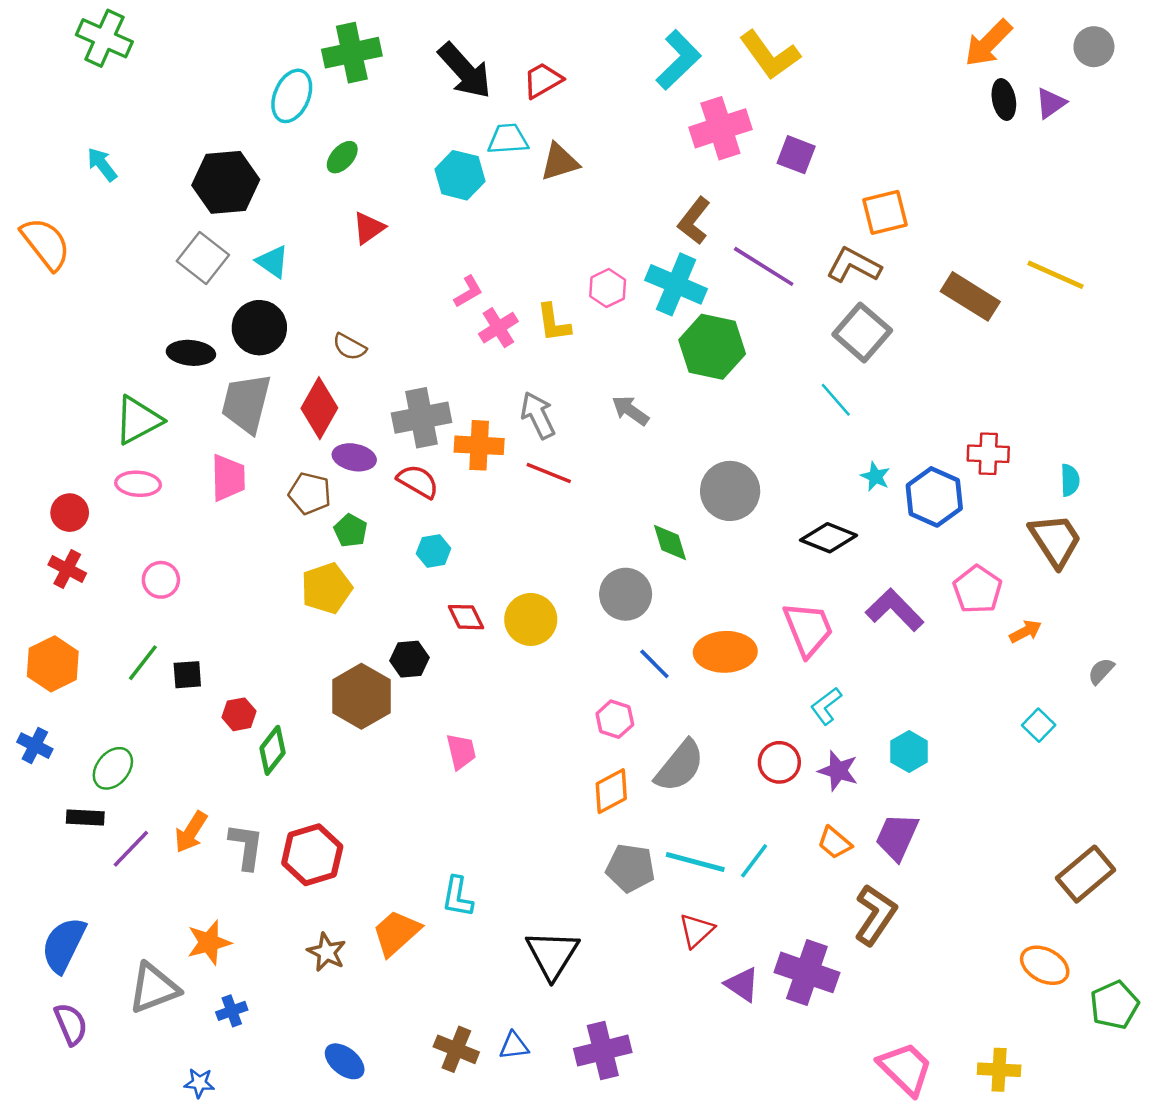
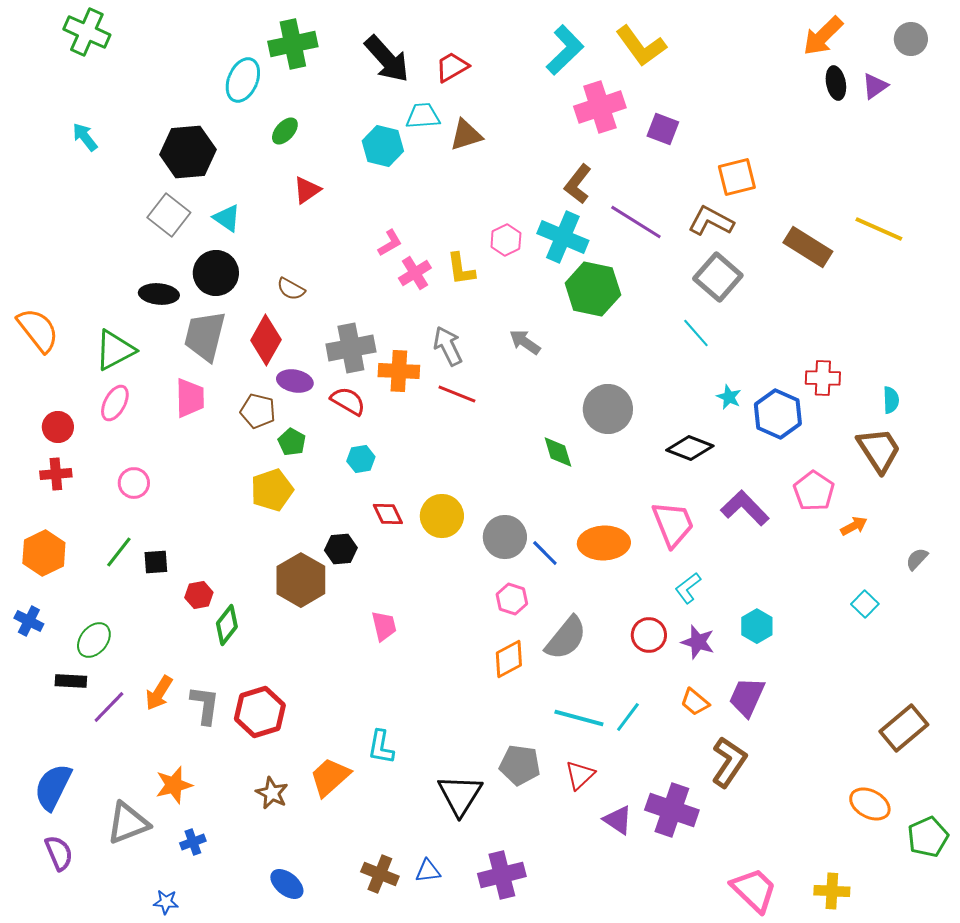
orange semicircle: (46, 244) -> (38, 330), moved
pink ellipse: (138, 484) -> (115, 403), turned -66
red cross: (67, 569) -> (56, 474), turned -32
gray circle: (626, 594) -> (505, 537), moved
gray pentagon: (630, 868) -> (520, 765), moved

